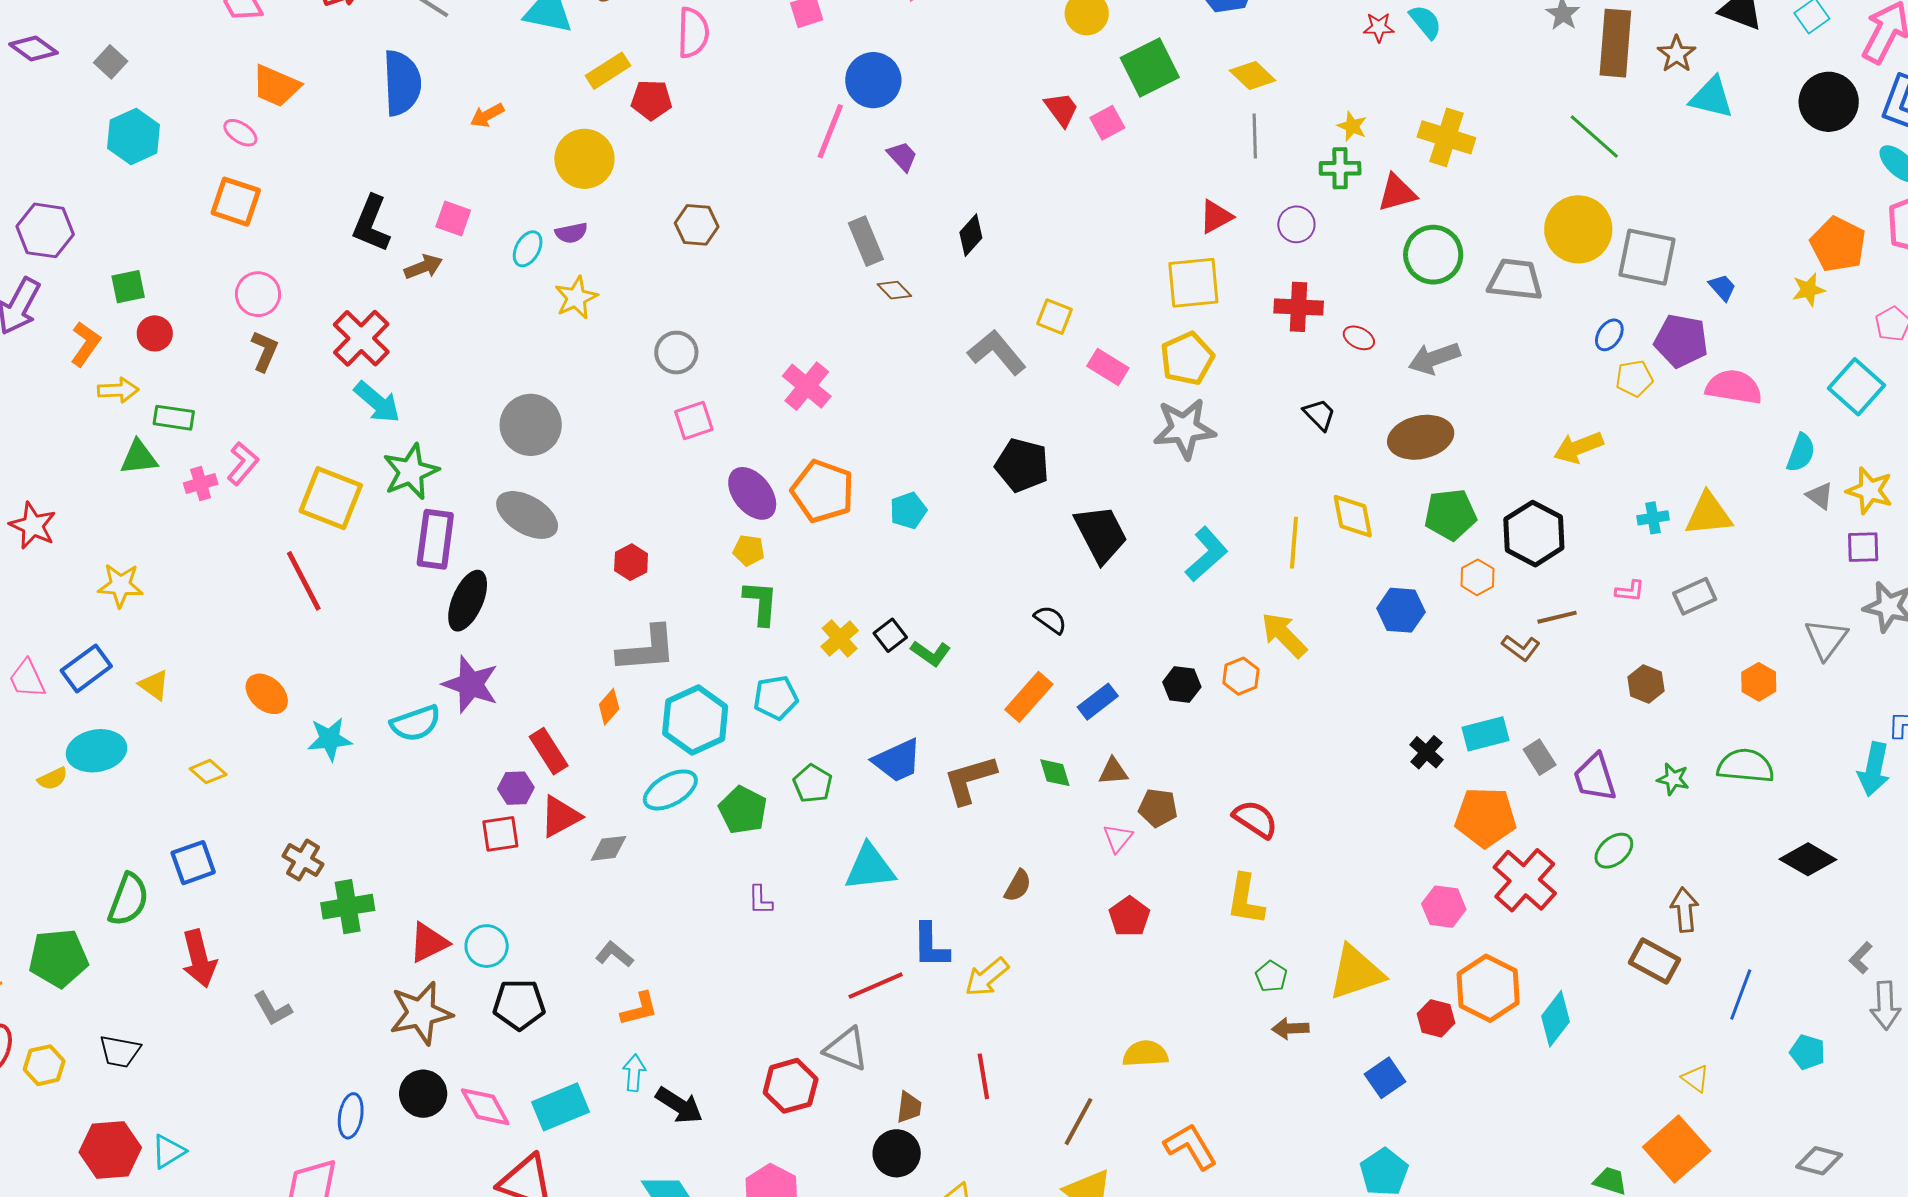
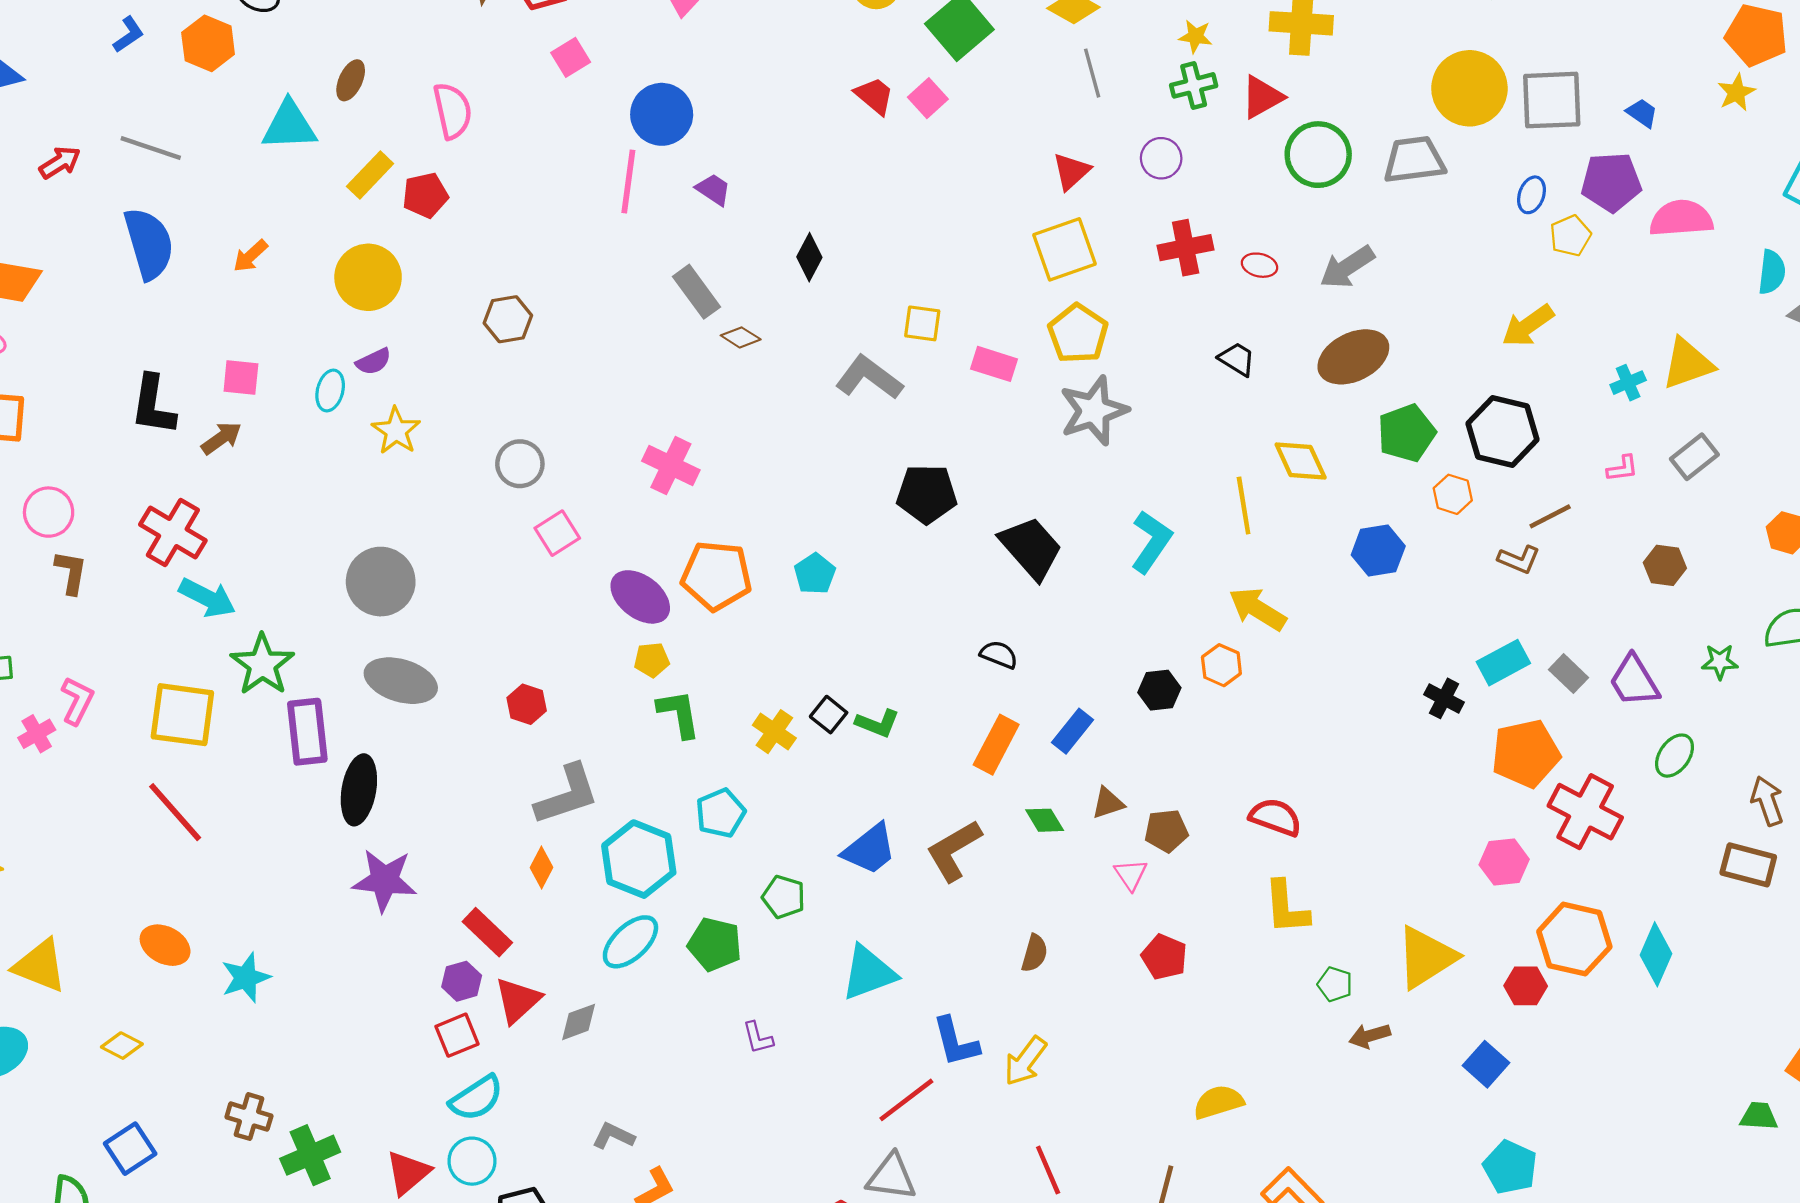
yellow triangle: (154, 685) -> (40, 966), size x1.6
cyan semicircle: (416, 723) -> (476, 1098), moved

